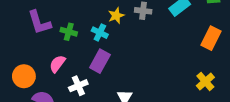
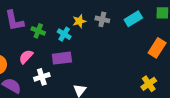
purple rectangle: (100, 61) -> (62, 58), turned 48

